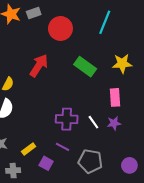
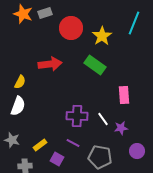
cyan line: (105, 22) -> (134, 23), moved
yellow star: (122, 63) -> (102, 36), moved, turned -30
red arrow: (39, 66) -> (50, 64), turned 50
purple star: (114, 123) -> (121, 128), moved
purple circle: (129, 165) -> (137, 151), moved

